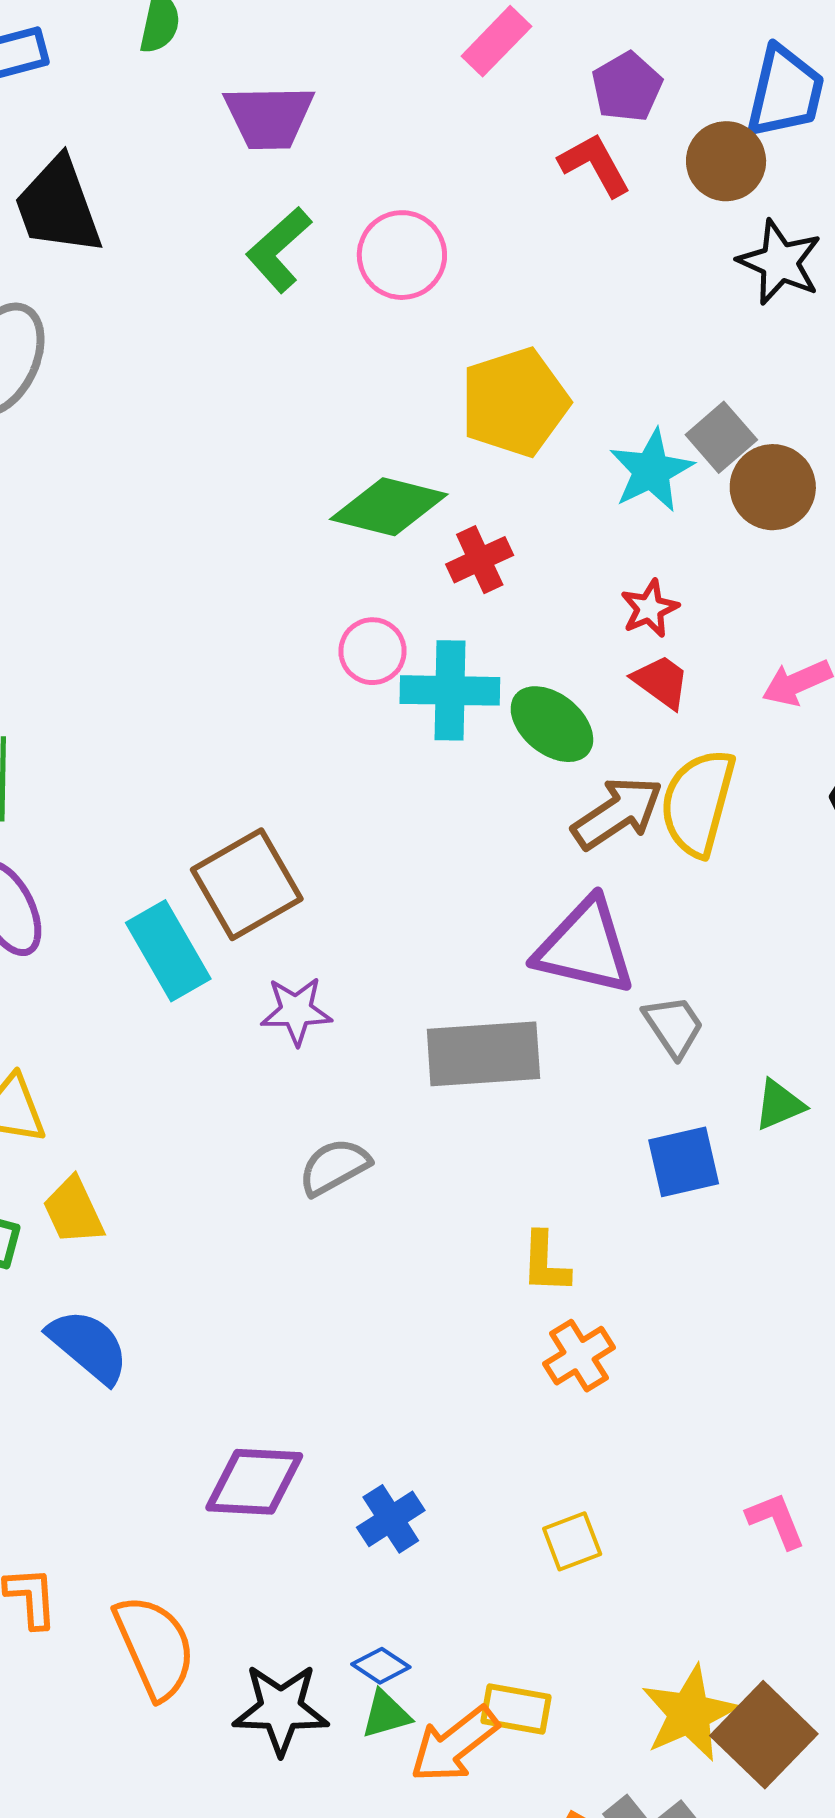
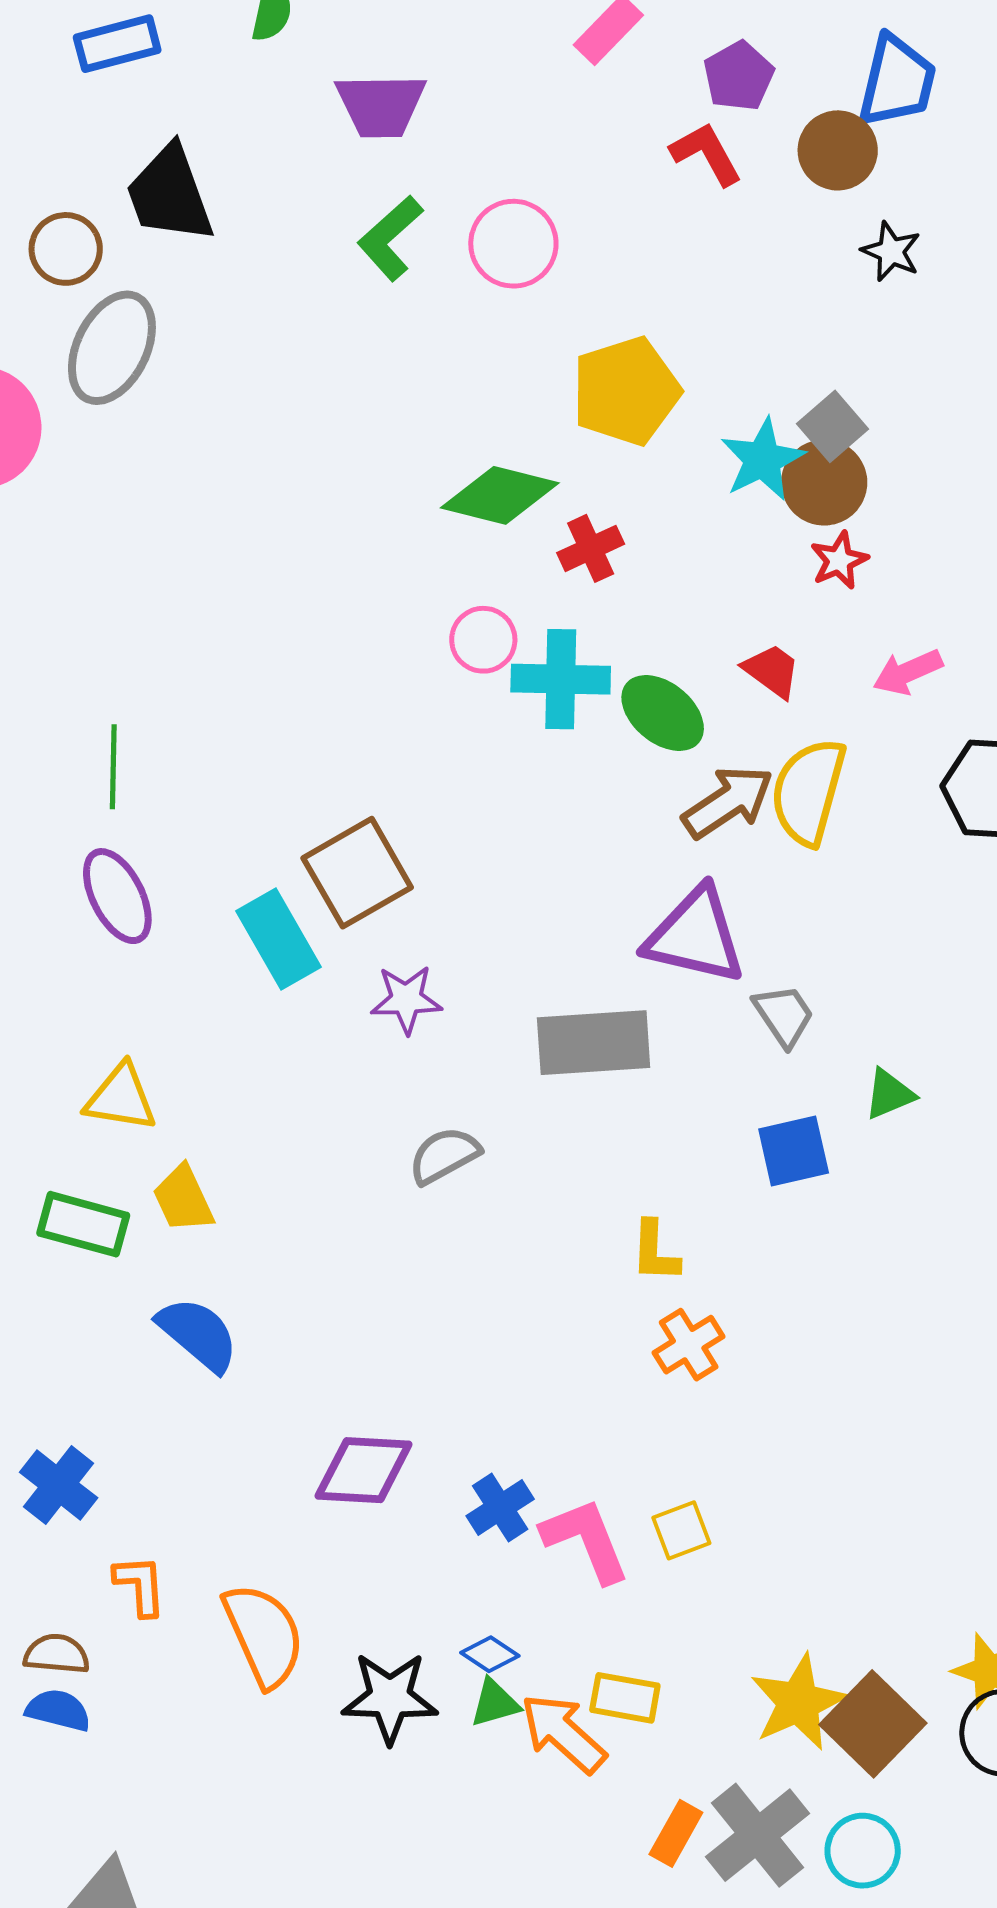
black star: (780, 262) -> (891, 252), size x0.7
brown circle: (773, 487) -> (824, 482), moved
red star: (650, 608) -> (839, 560), moved
pink L-shape: (776, 1520) -> (586, 1540), moved, size x1.5
orange arrow: (454, 1745) -> (563, 1733), turned 80

